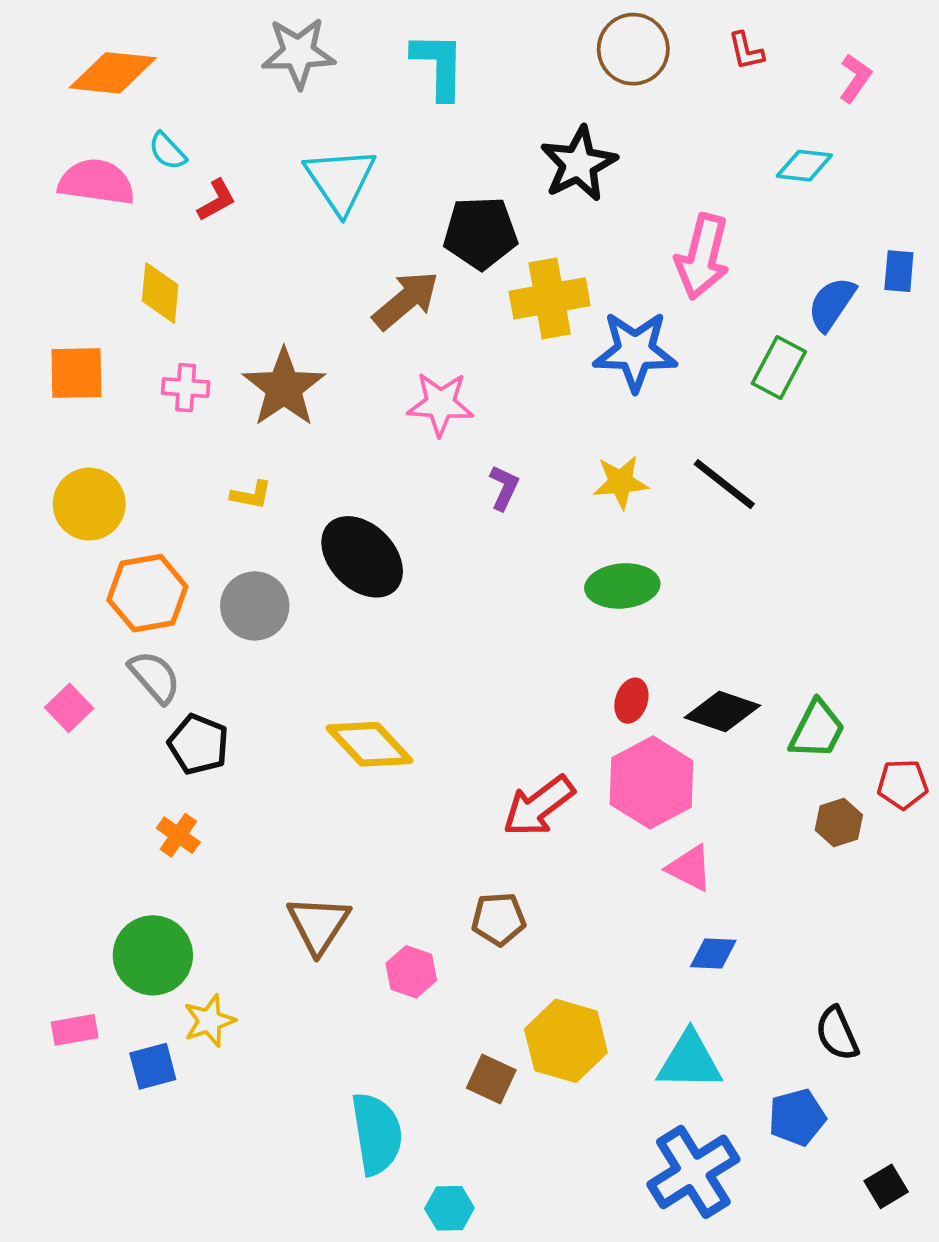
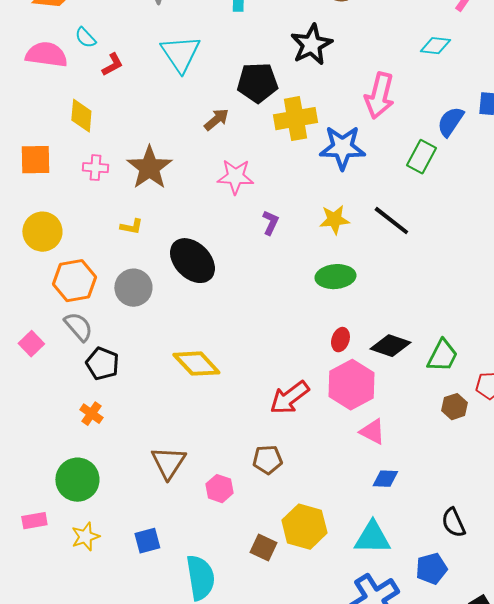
brown arrow: (406, 300) -> (216, 120), size x0.7
yellow star: (209, 1021) -> (85, 537), moved
blue square: (153, 1066) -> (147, 541), moved

